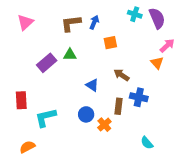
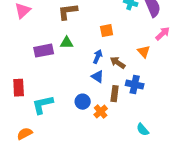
blue arrow: (94, 22) -> (98, 57), moved
purple rectangle: (47, 63) -> (44, 51), turned 30
orange triangle: (157, 63) -> (144, 52), moved
blue triangle: (92, 85) -> (98, 77), moved

